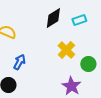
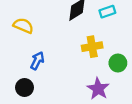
yellow cross: (66, 50) -> (92, 47), turned 36

